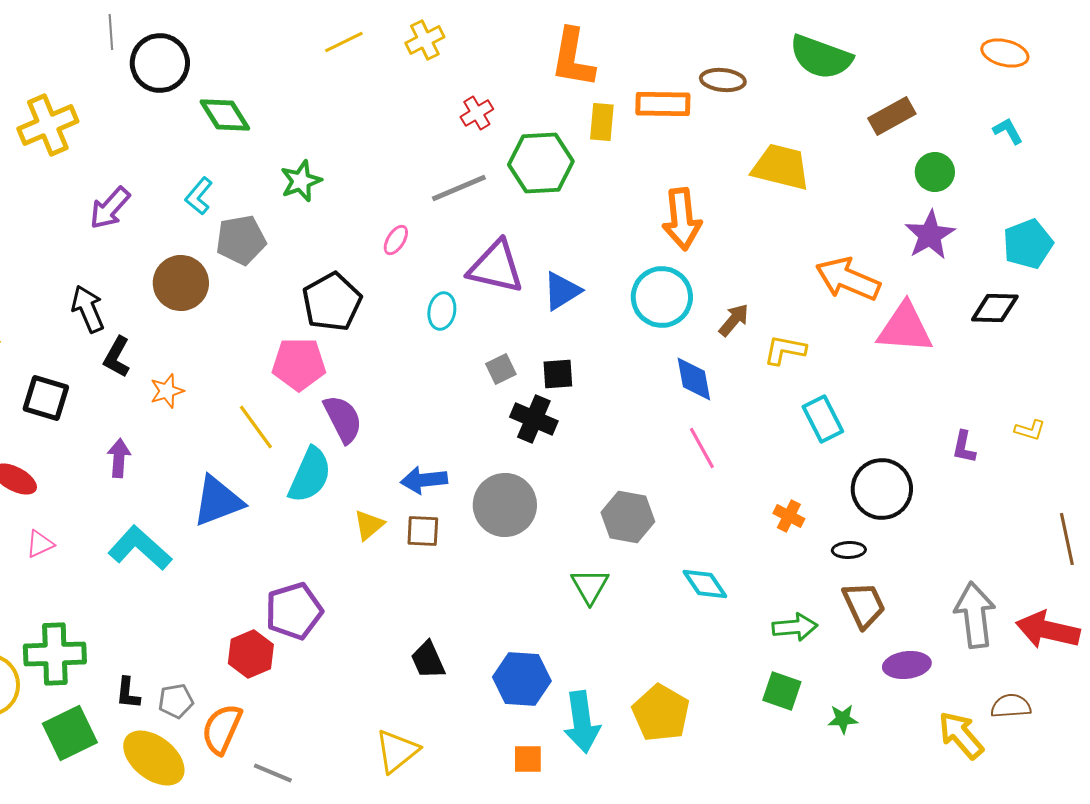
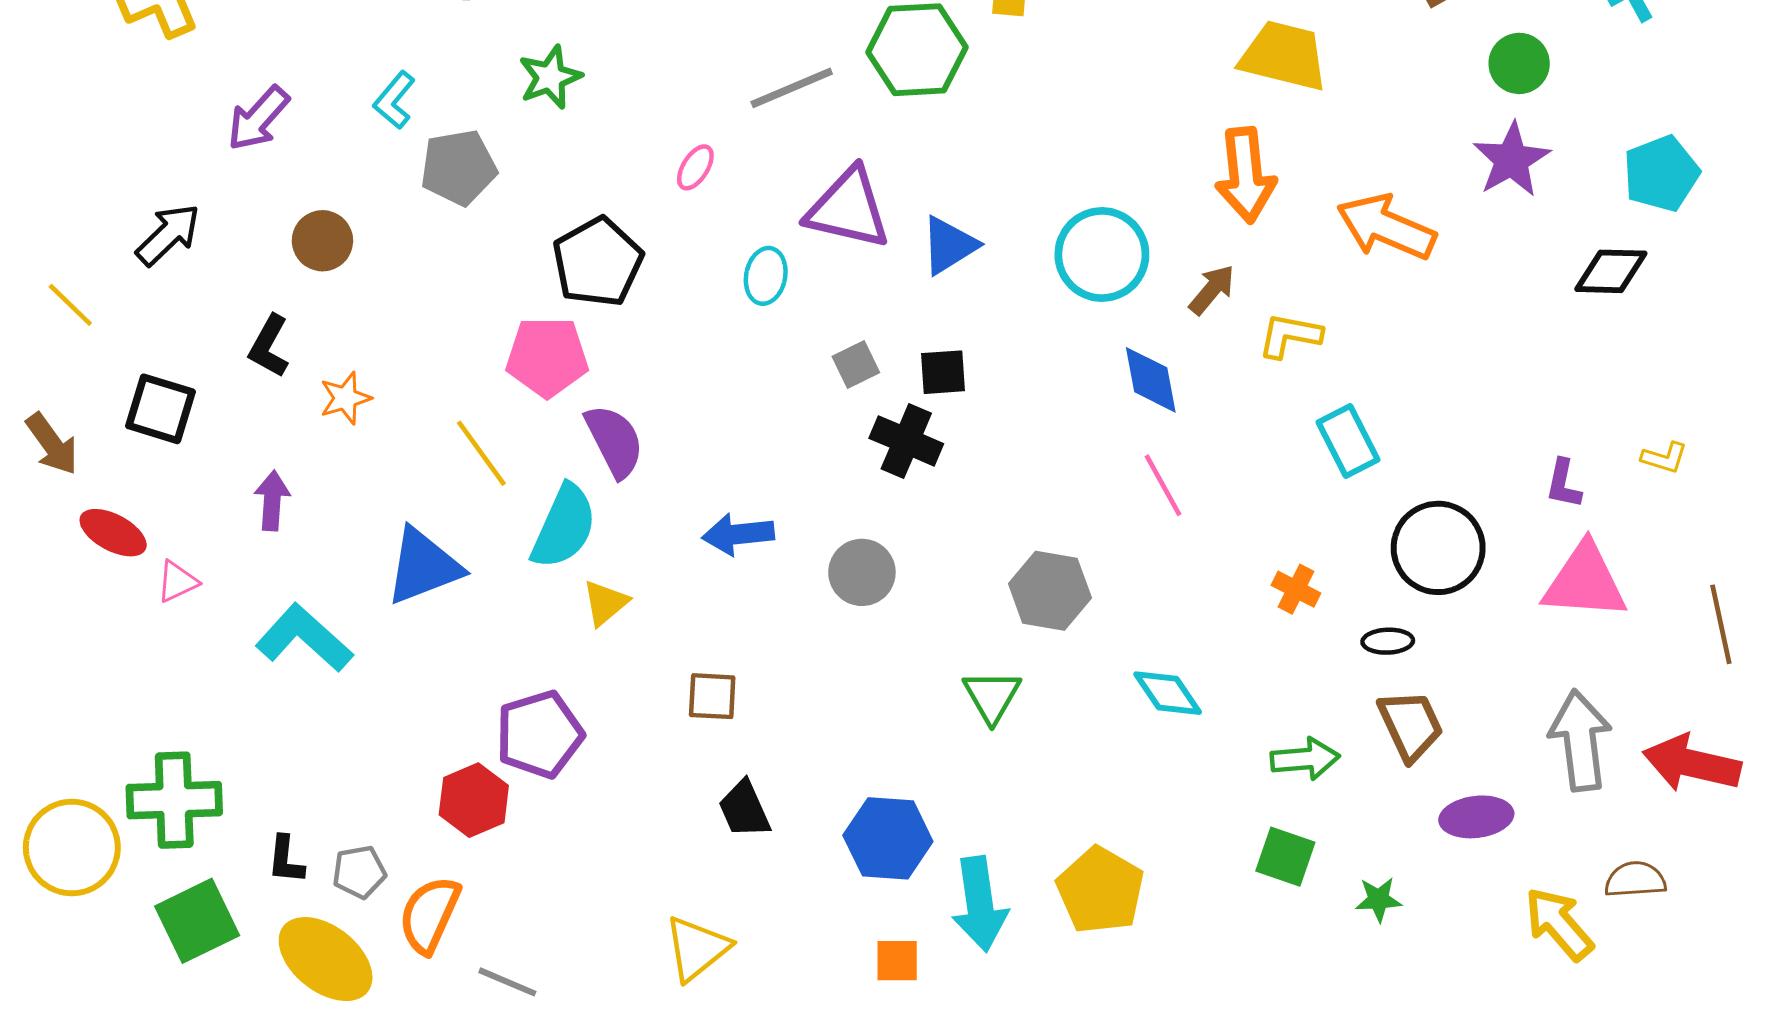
orange arrow: (682, 219) -> (1246, 175), moved
brown circle: (181, 283) -> (322, 241), moved, size x0.7
black arrow: (88, 309) -> (168, 235), moved, turned 69
pink triangle: (905, 328) -> (1585, 582), moved
gray circle: (505, 505) -> (862, 572), size x0.7
yellow triangle: (369, 525) -> (605, 603), moved
brown square: (423, 531) -> (712, 696), moved
pink triangle: (40, 544) -> (177, 582), moved

